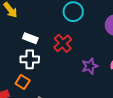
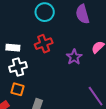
red cross: (63, 43) -> (44, 44), turned 36

